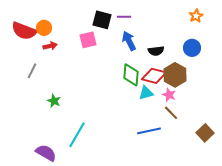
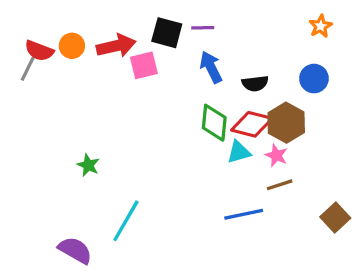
red semicircle: (24, 31) -> (39, 51), size x0.7
red arrow: (50, 46) -> (116, 46), moved, size x1.6
gray line: (32, 71) -> (28, 69), moved
brown line: (171, 113) -> (280, 185), turned -63

